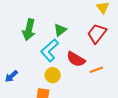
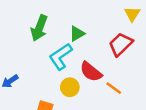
orange line: (96, 70) -> (114, 88), turned 48
yellow circle: (53, 75) -> (70, 87), moved

